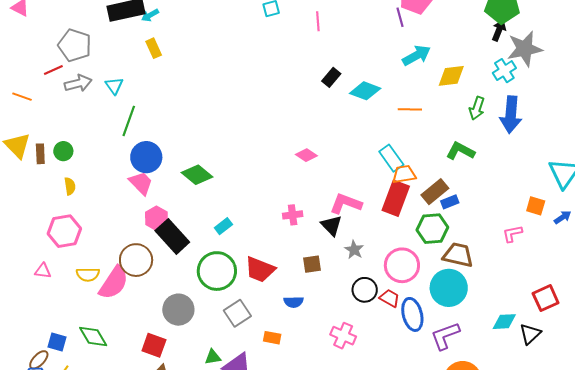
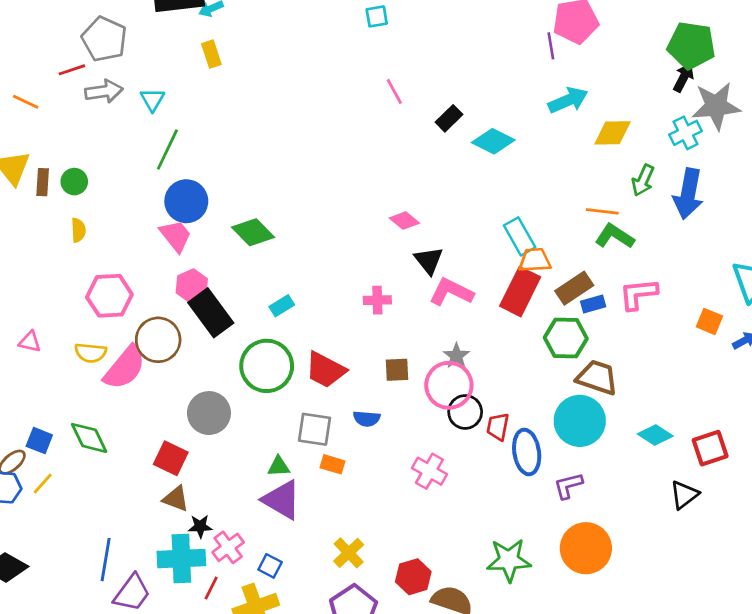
pink line: (318, 21) -> (394, 91), moved, turned -30
orange line: (410, 109) -> (602, 211), moved
black triangle: (331, 225) -> (429, 261), moved
pink hexagon: (64, 231) -> (109, 296), moved
pink L-shape: (512, 234) -> (638, 294), moved, size x1.4
pink circle: (402, 265) -> (449, 385), moved
red trapezoid: (390, 298) -> (498, 427), turned -115
gray square: (237, 313) -> (315, 429), moved, turned 36
cyan diamond: (504, 322) -> (655, 435), moved, turned 30
purple L-shape: (445, 336) -> (568, 486), size x0.7
green triangle: (213, 357) -> (279, 466), moved

